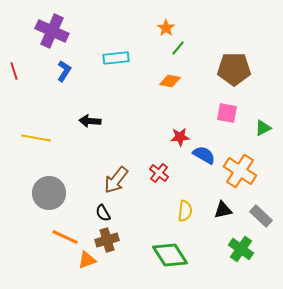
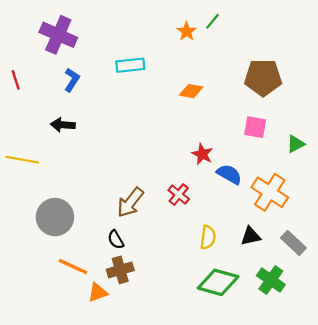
green line: (178, 48) -> (212, 21), moved
black arrow: (90, 121) -> (63, 125), moved
red star: (180, 137) -> (202, 154), turned 30
yellow line: (36, 138) -> (22, 160), moved
green diamond: (170, 255) -> (218, 282), moved, turned -42

